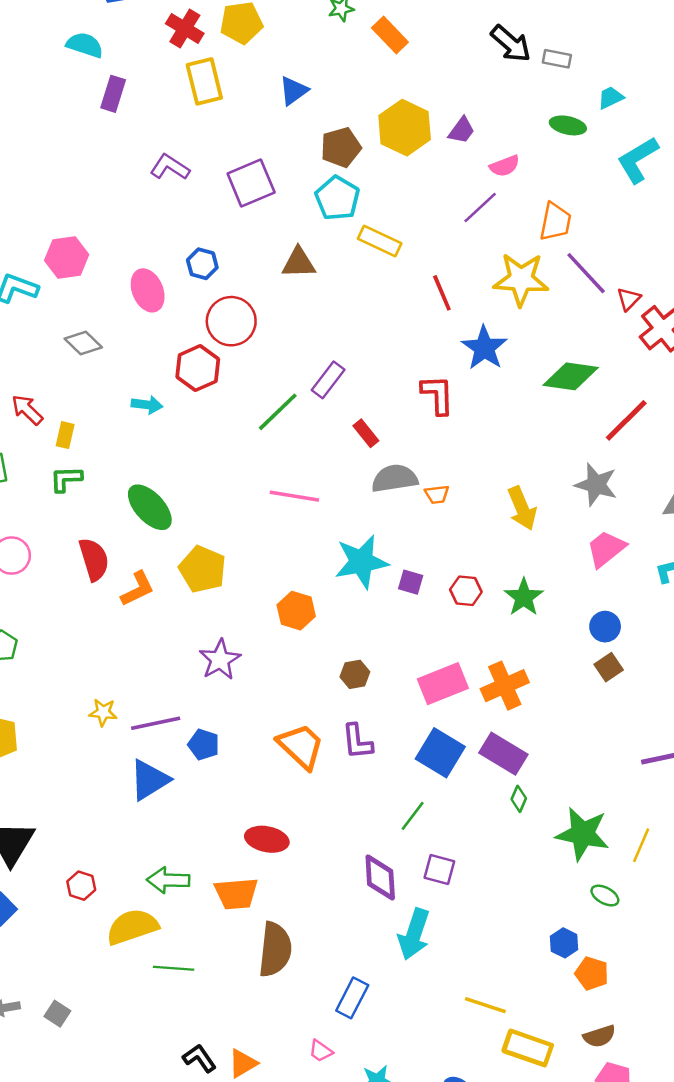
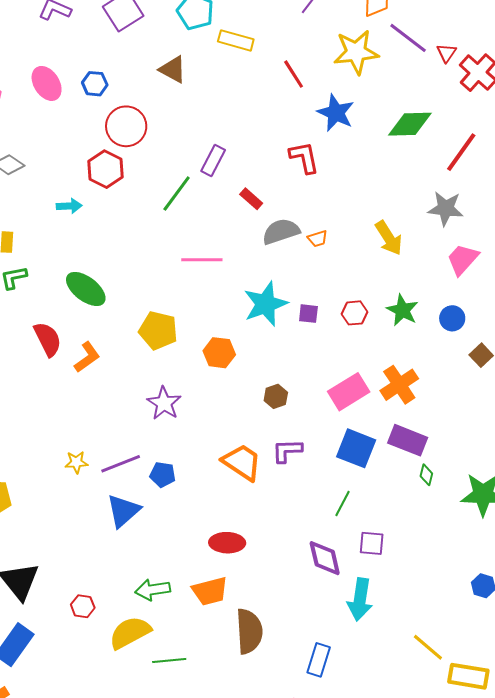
brown triangle: (299, 263) -> (173, 69), turned 40
pink ellipse: (148, 290) -> (47, 83), moved
yellow pentagon: (203, 569) -> (158, 330), moved
blue circle: (605, 627) -> (452, 318), moved
purple L-shape: (357, 742) -> (287, 451), turned 104
yellow line: (485, 1005) -> (428, 647), turned 32

